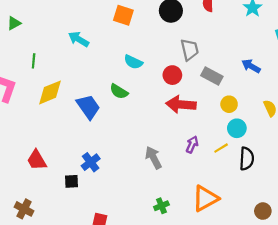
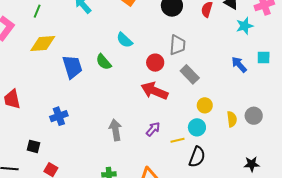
blue arrow: (251, 66) -> (239, 65), moved
yellow circle: (229, 104) -> (205, 105), moved
black square: (71, 181) -> (34, 146), moved

